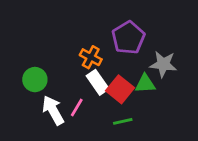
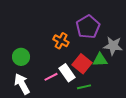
white rectangle: (98, 82) -> (67, 73), moved
pink line: (77, 107) -> (51, 77), turned 32
white arrow: (53, 110) -> (22, 84), moved

